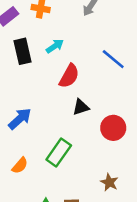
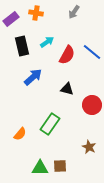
red semicircle: (69, 76) -> (67, 55), moved
black triangle: (81, 107) -> (67, 89), turned 32
blue arrow: (20, 119) -> (33, 77), moved

